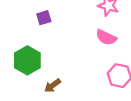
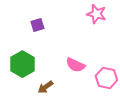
pink semicircle: (106, 37) -> (75, 65), moved

